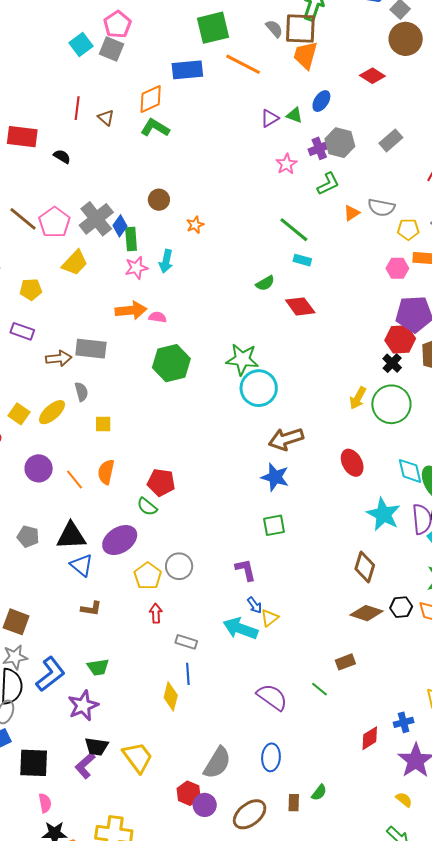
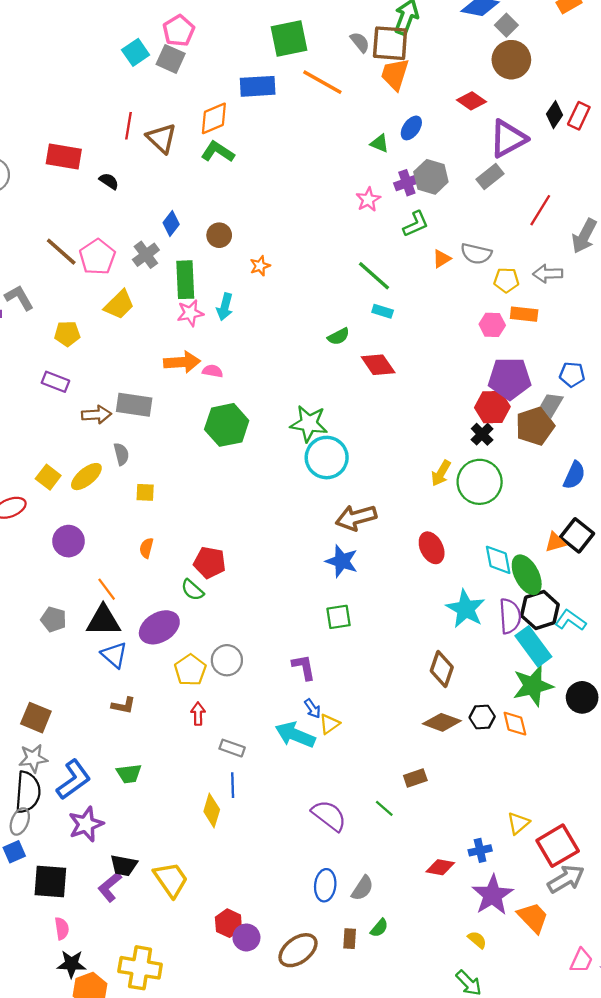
brown triangle: (106, 118) -> (161, 138), size x1.6
purple triangle: (270, 118) -> (508, 139), moved, size x1.8
gray cross: (96, 219) -> (146, 255), size x0.7
blue diamond: (120, 226) -> (171, 223), moved
green rectangle: (131, 239) -> (185, 280), size x1.4
orange semicircle: (106, 472) -> (146, 548), size x0.7
orange line: (75, 480) -> (107, 589), moved
purple star: (83, 706) -> (86, 824), moved
red diamond: (370, 738) -> (440, 867), turned 40
gray semicircle: (217, 763) -> (362, 888), moved, size x0.7

